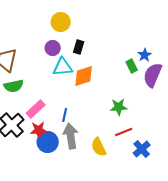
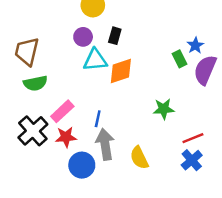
red line: (124, 132) -> (193, 138), moved
blue circle: (48, 142) -> (82, 165), moved

